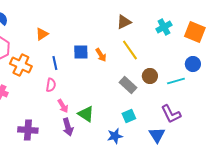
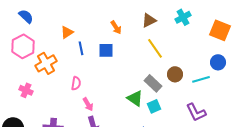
cyan cross: (164, 27) -> (183, 17), moved
orange arrow: (101, 55) -> (116, 27), moved
blue line: (55, 63) -> (81, 48), moved
orange cross: (21, 65) -> (46, 63), turned 35
green triangle: (86, 114) -> (135, 98), moved
cyan square: (129, 116) -> (154, 106), moved

